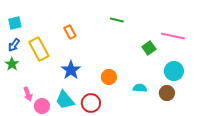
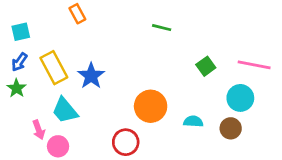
orange rectangle: (70, 32) -> (77, 14), moved
pink line: (173, 36) -> (254, 65), moved
blue star: (71, 70) -> (91, 76), moved
orange circle: (109, 77) -> (151, 106), size x1.5
cyan trapezoid: (65, 100) -> (65, 110), moved

